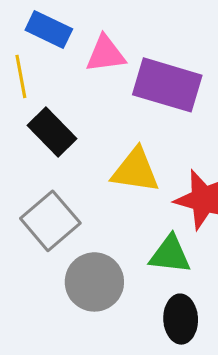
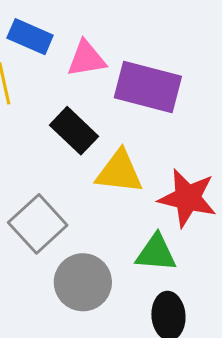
black rectangle: (52, 132) -> (74, 131), moved

